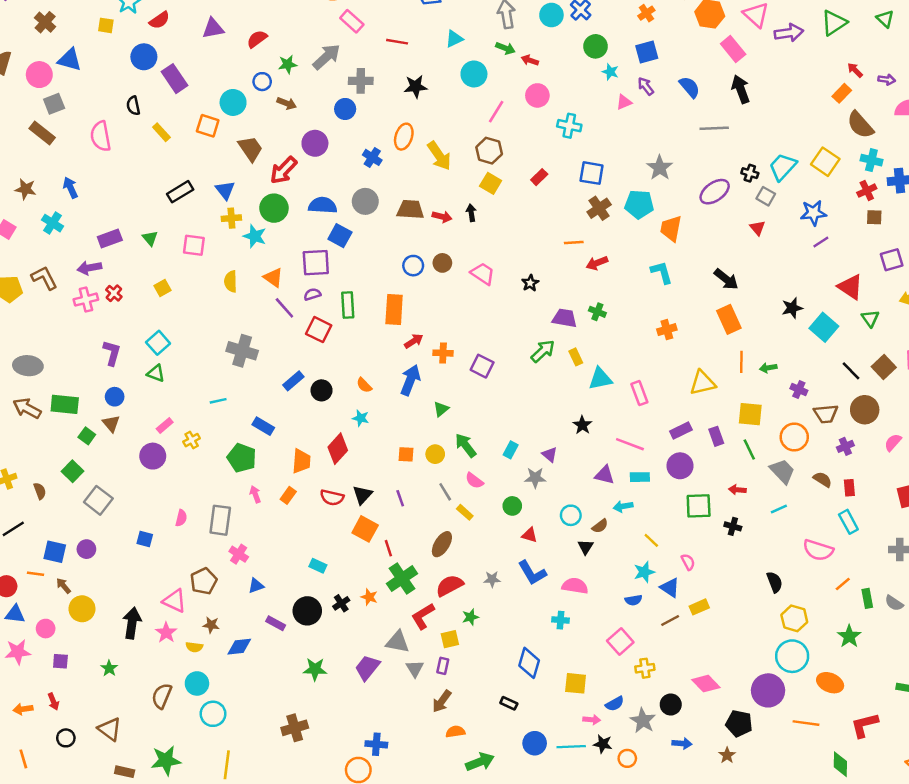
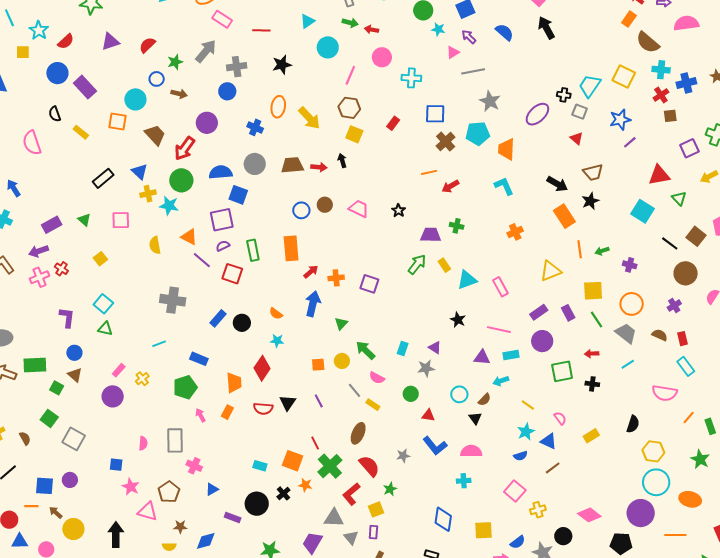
gray line: (714, 128) -> (473, 71), moved
red triangle: (850, 287) -> (659, 175), turned -35
black star: (792, 308) -> (590, 201), moved
brown trapezoid: (826, 414) -> (593, 172), moved
green pentagon: (242, 458) -> (185, 387), turned -30
orange square: (365, 529) -> (293, 461), moved
black semicircle: (775, 582) -> (633, 424), turned 48
red semicircle: (450, 586) -> (369, 466), turned 85
yellow rectangle: (699, 607) -> (591, 436), moved
pink star: (166, 633) -> (131, 487), moved

